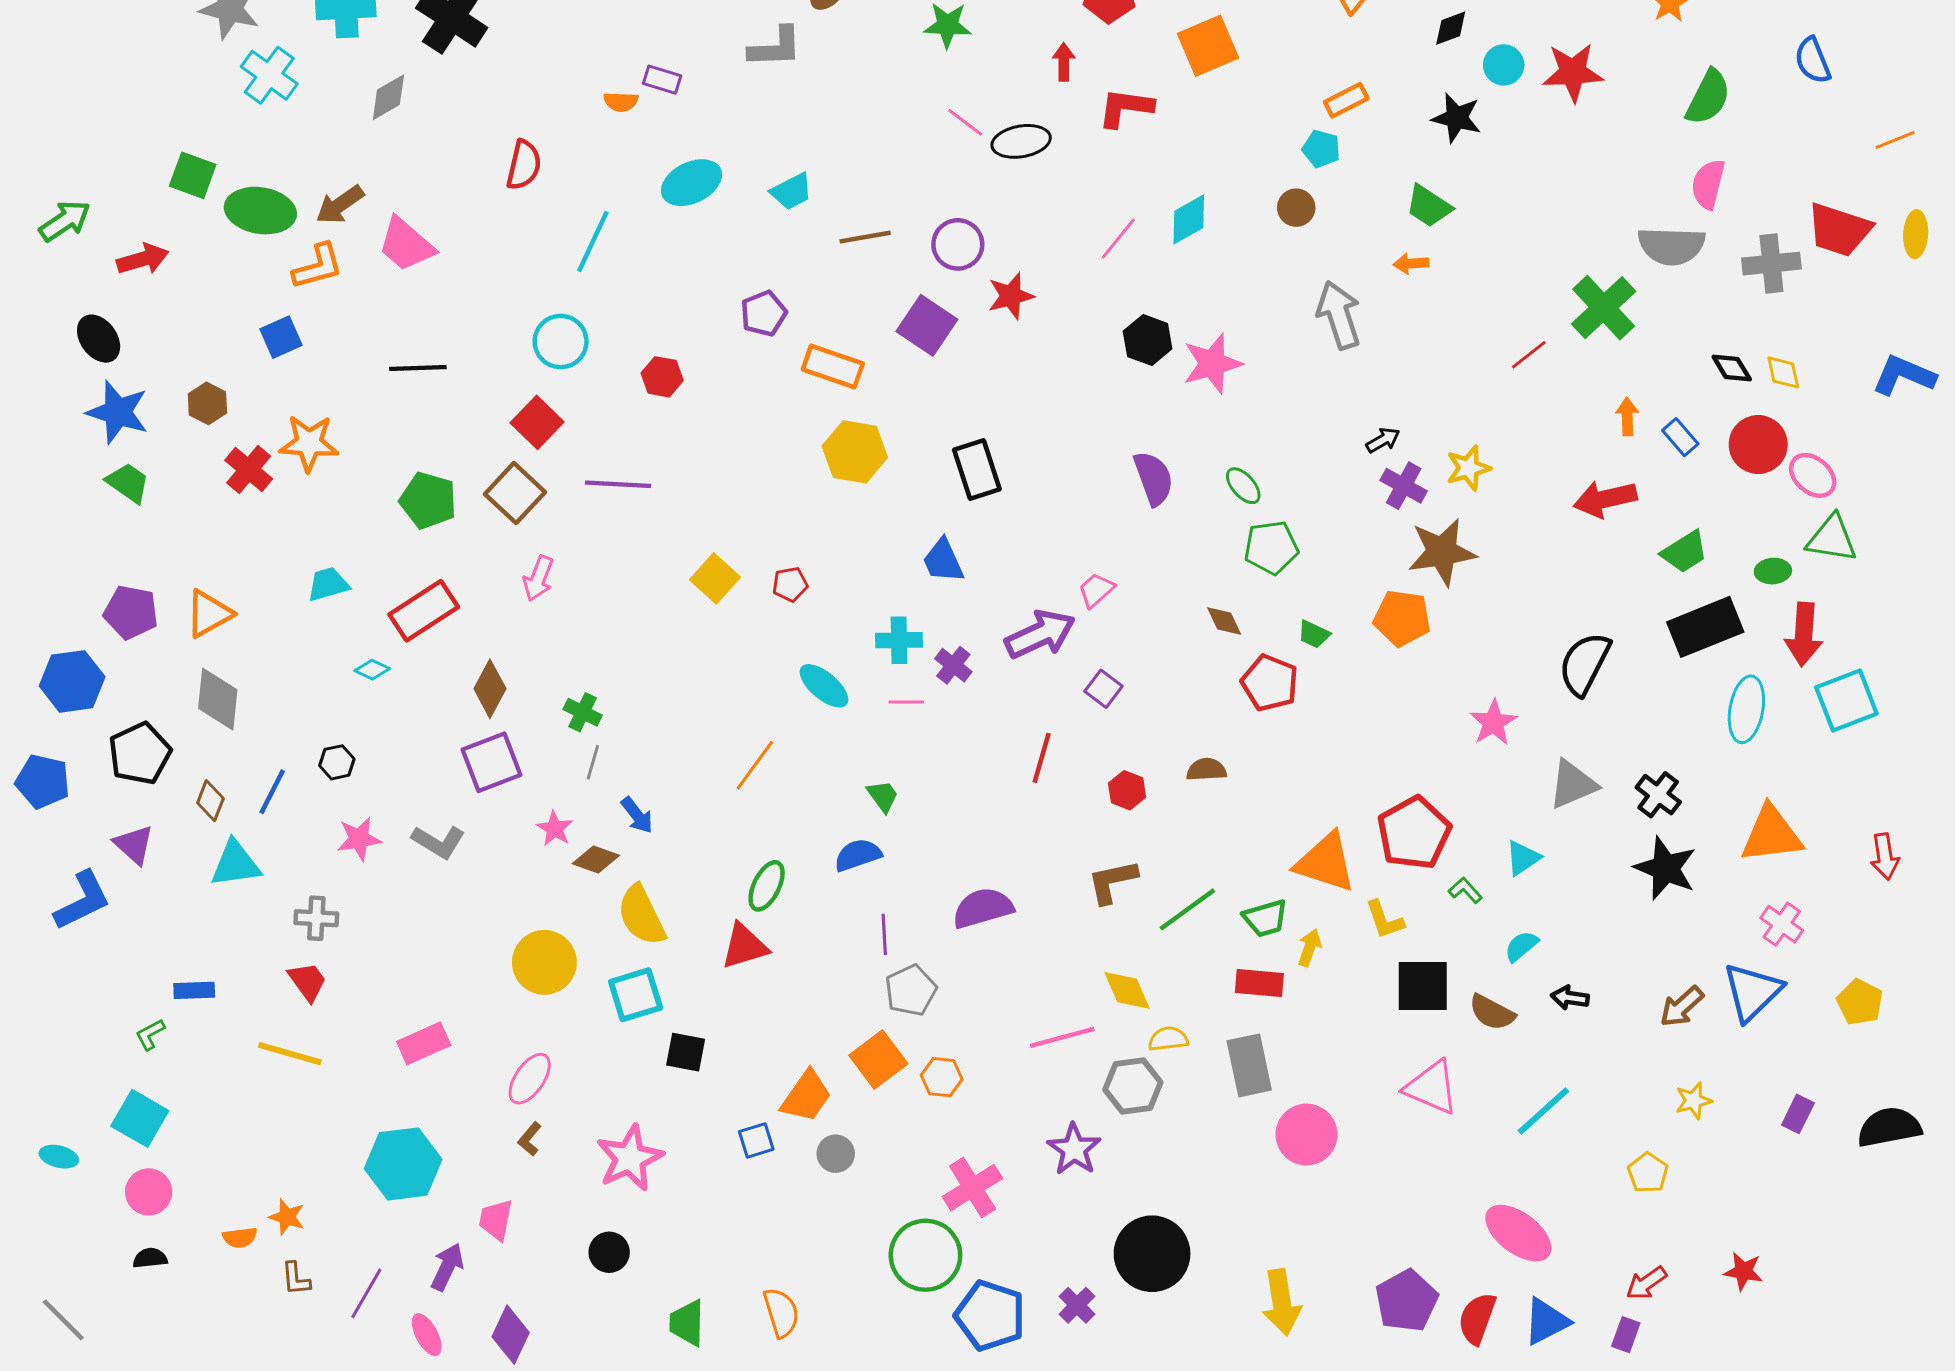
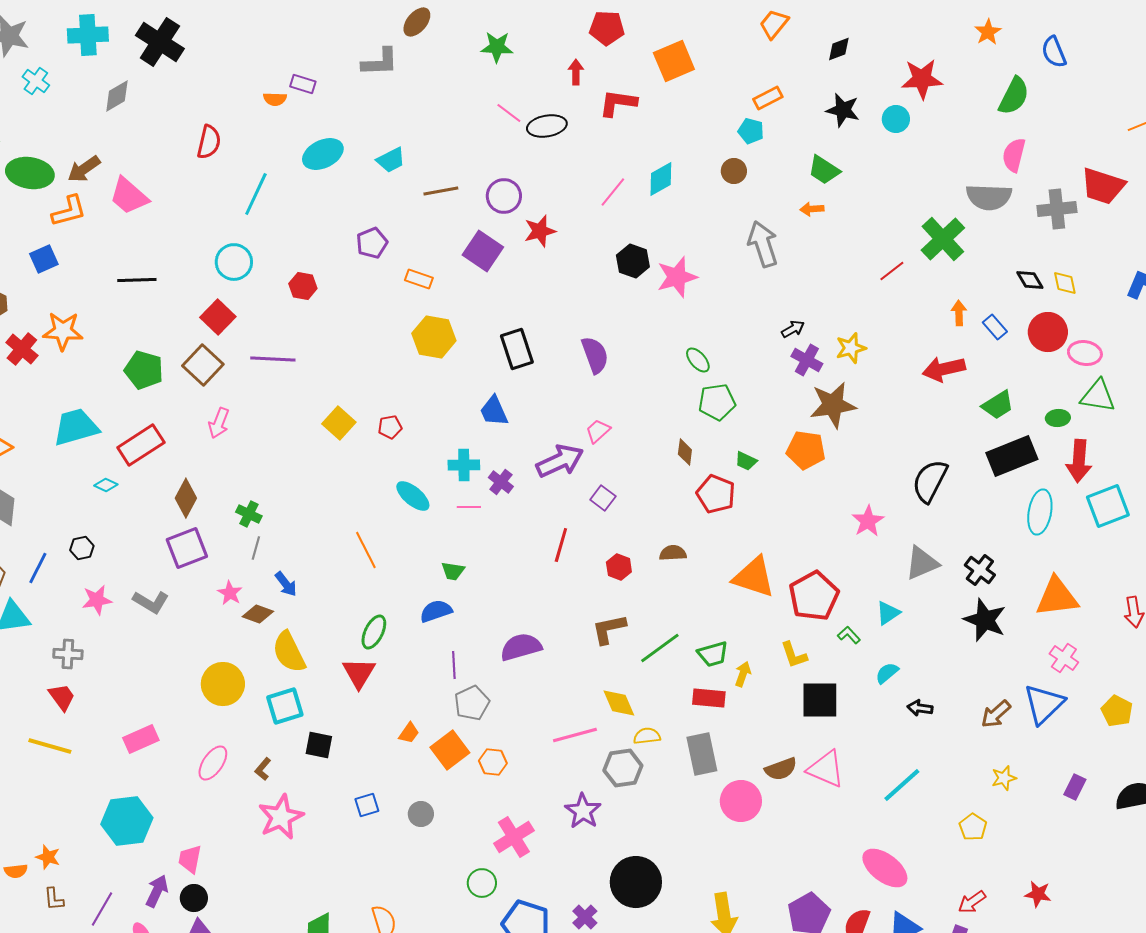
blue semicircle: (1813, 60) -> (1054, 52), moved
cyan circle: (1504, 65) -> (896, 119), moved
cyan cross: (269, 75) -> (36, 81), size x0.7
orange rectangle: (833, 367) -> (419, 279), size x0.7
pink ellipse: (1813, 475) -> (1085, 353), turned -32
purple semicircle: (1153, 478) -> (595, 355), moved
cyan trapezoid: (328, 584) -> (76, 427), size x1.6
brown diamond: (1224, 621) -> (685, 452), turned 32
orange line: (755, 765) -> (366, 550), turned -63
green trapezoid: (883, 796) -> (453, 571), turned 135
orange triangle: (1326, 862) -> (754, 577), moved
red triangle: (744, 946) -> (359, 673), turned -42
brown semicircle: (1492, 1012) -> (781, 769), moved, turned -48
orange trapezoid: (806, 1096) -> (409, 733), moved, size x0.6
brown L-shape: (530, 1139) -> (263, 769), moved
black circle: (609, 1252) -> (194, 898), moved
green circle: (925, 1255) -> (482, 883), size x0.6

